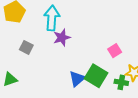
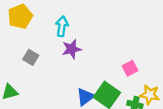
cyan arrow: (52, 18) -> (62, 26), size x0.7

